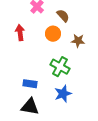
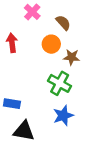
brown star: (78, 41) -> (72, 57), moved
blue rectangle: (30, 84) -> (12, 104), moved

